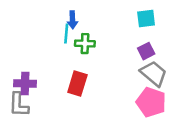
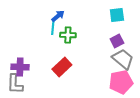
blue arrow: (72, 20) -> (58, 16), turned -128
red rectangle: (77, 83) -> (62, 67), turned 30
pink pentagon: (151, 102) -> (121, 82), turned -30

